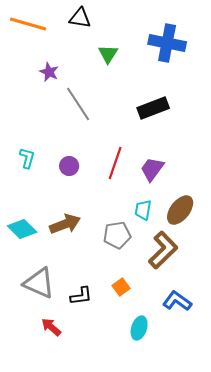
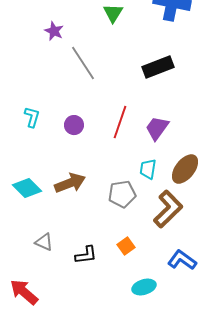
gray triangle: (39, 283) -> (44, 242), size x0.6
red arrow: (51, 327) -> (24, 292), moved, size x1.4
cyan ellipse: (139, 328) -> (144, 287), turned 55

